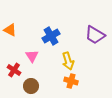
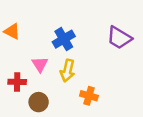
yellow arrow: (68, 61) -> (68, 71), moved, turned 30
red cross: (14, 70) -> (17, 82), turned -32

